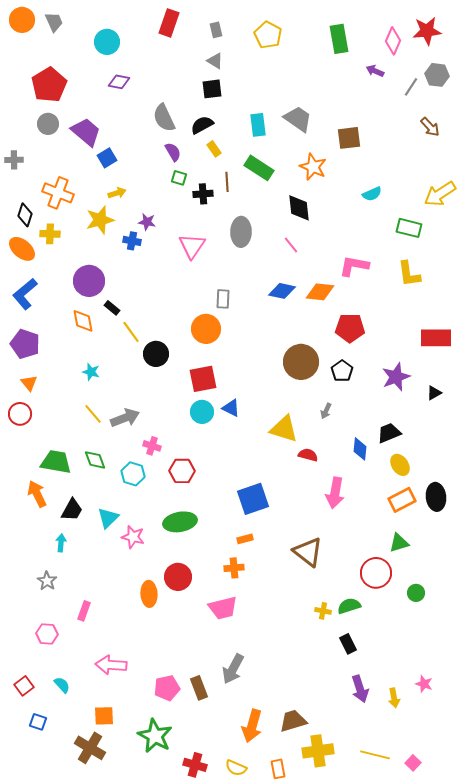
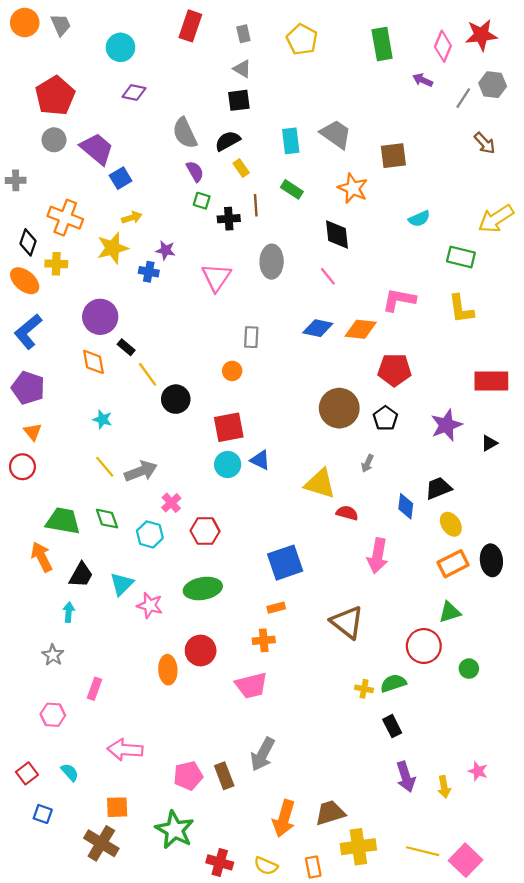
green rectangle: (259, 168) -> (292, 189), size x0.7
orange circle: (206, 329) -> (232, 371), size x0.6
pink cross: (152, 446) -> (171, 503), turned 30
pink square: (413, 763) -> (465, 860), size x1.8

